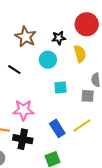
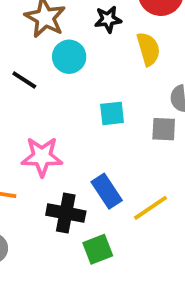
cyan circle: (48, 60) -> (69, 57), moved
yellow line: (82, 125) -> (150, 208), moved
black cross: (23, 139) -> (66, 213), moved

